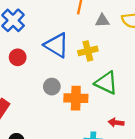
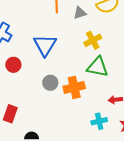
blue triangle: (57, 45) -> (45, 45), turned 45
yellow cross: (88, 51) -> (93, 40), moved

